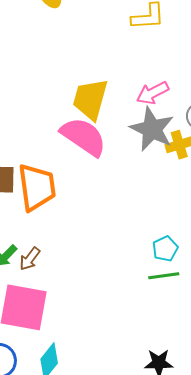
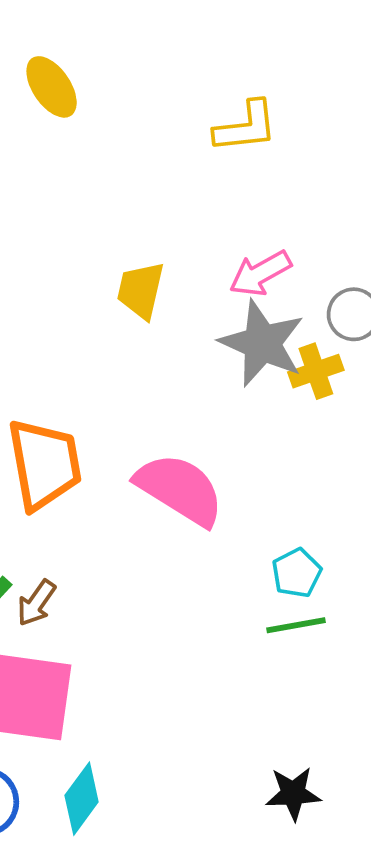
yellow trapezoid: (90, 99) -> (141, 290), size x0.7
pink semicircle: (84, 137) -> (180, 489), moved

